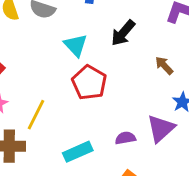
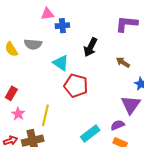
purple semicircle: (125, 138) -> (118, 125), moved
cyan rectangle: (78, 152) -> (90, 134), moved

